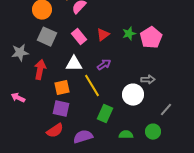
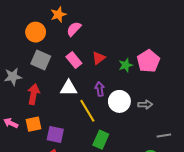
green star: (129, 34) -> (126, 65), moved
purple arrow: (104, 65) -> (100, 89), turned -64
orange square: (62, 88) -> (34, 124), moved
white circle: (133, 95) -> (119, 101), moved
gray line: (166, 110) -> (164, 136), turned 40

